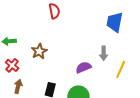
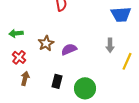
blue trapezoid: (115, 22) -> (121, 14), turned -105
purple semicircle: (84, 67) -> (69, 49), moved

